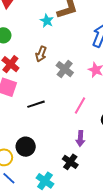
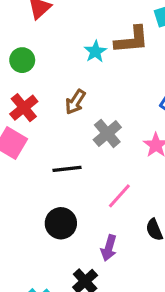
black line: (36, 104) -> (67, 169), moved
black circle: (26, 147) -> (61, 223), moved

